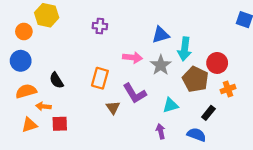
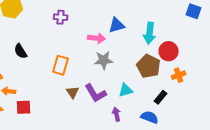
cyan arrow: (185, 49) -> (150, 33), moved
pink arrow: (132, 58) -> (97, 38), moved
gray star: (161, 65) -> (104, 60), moved, turned 30
black semicircle: (56, 80) -> (21, 51), moved
purple L-shape: (135, 93) -> (96, 93), moved

